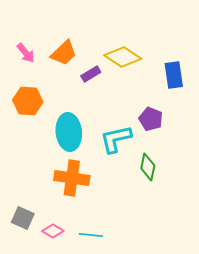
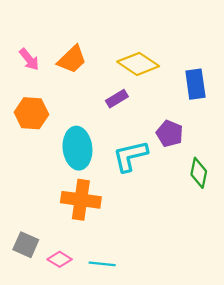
purple rectangle: (91, 74) -> (117, 99), moved
green diamond: (148, 167) -> (199, 173), moved

